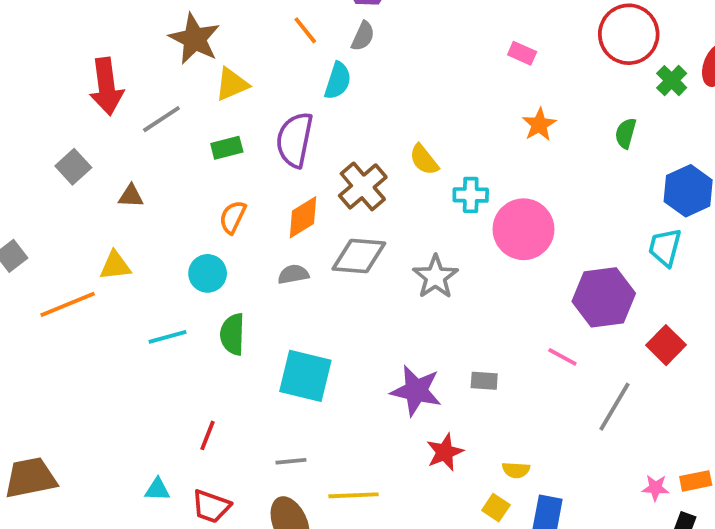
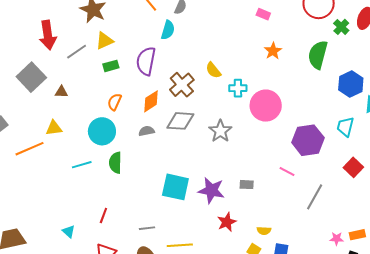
yellow triangle: (232, 84) -> (105, 41), moved
green semicircle: (626, 133) -> (318, 55), size x1.8
gray square: (73, 167) -> (31, 77), size x1.6
cyan trapezoid: (665, 247) -> (345, 127), moved
cyan circle: (208, 273) -> (102, 131), size x1.4
red square: (666, 345) -> (353, 167), moved
cyan square: (305, 376) -> (175, 187), moved
cyan triangle: (157, 489) -> (69, 231), moved, turned 40

